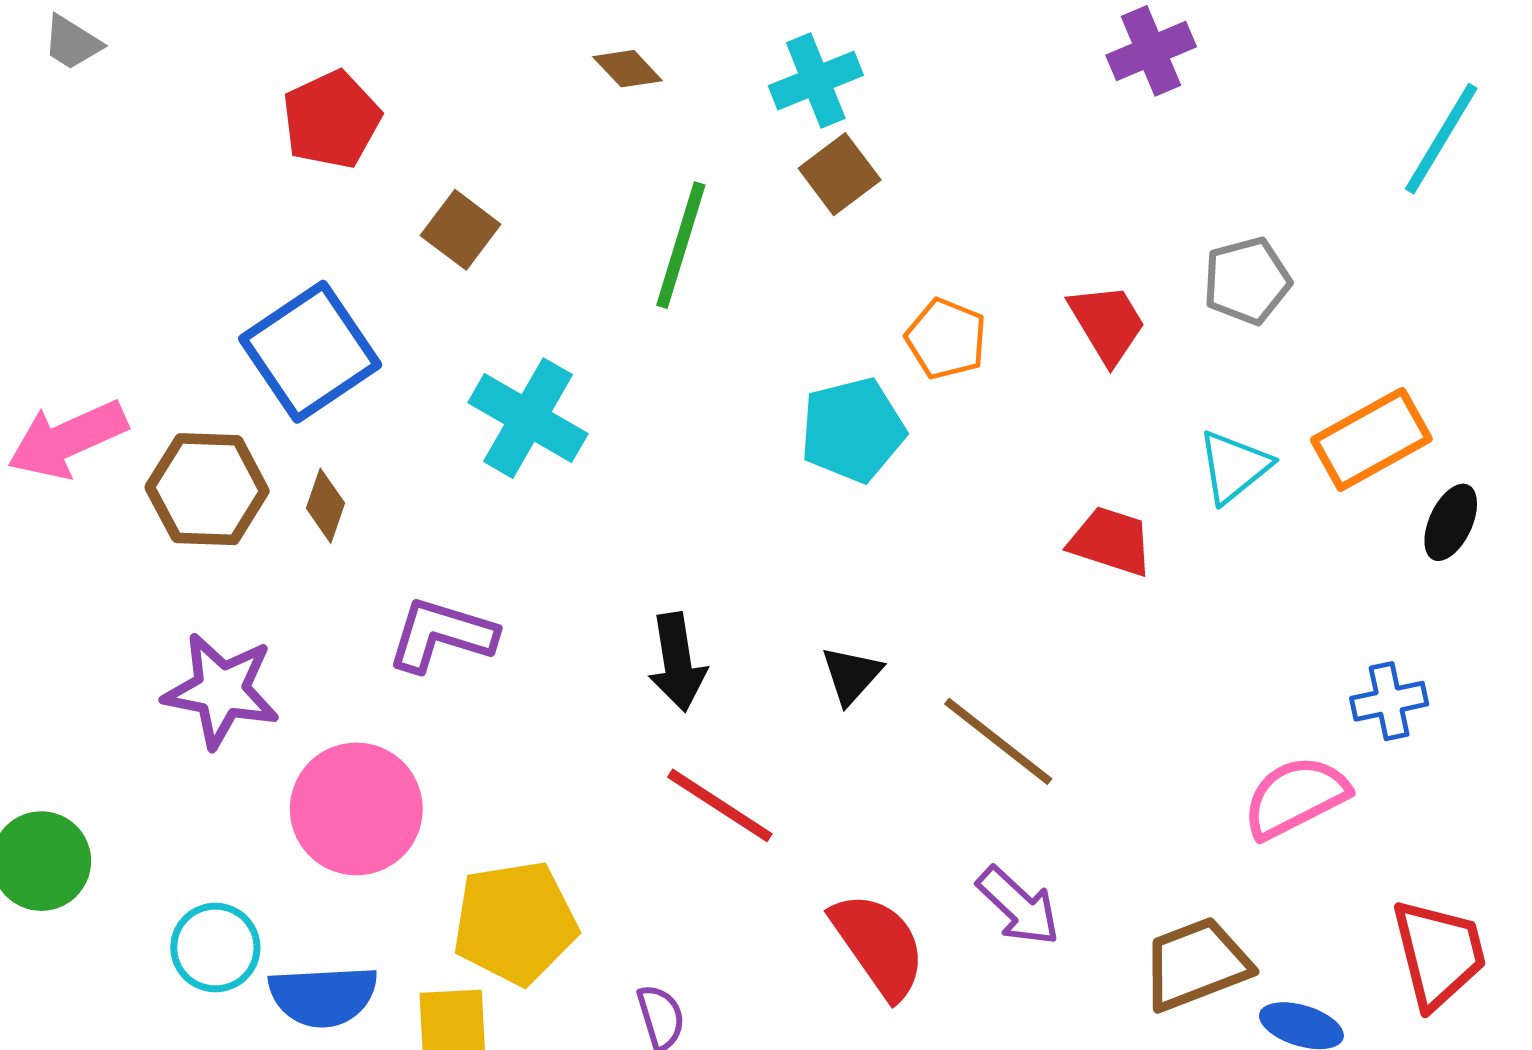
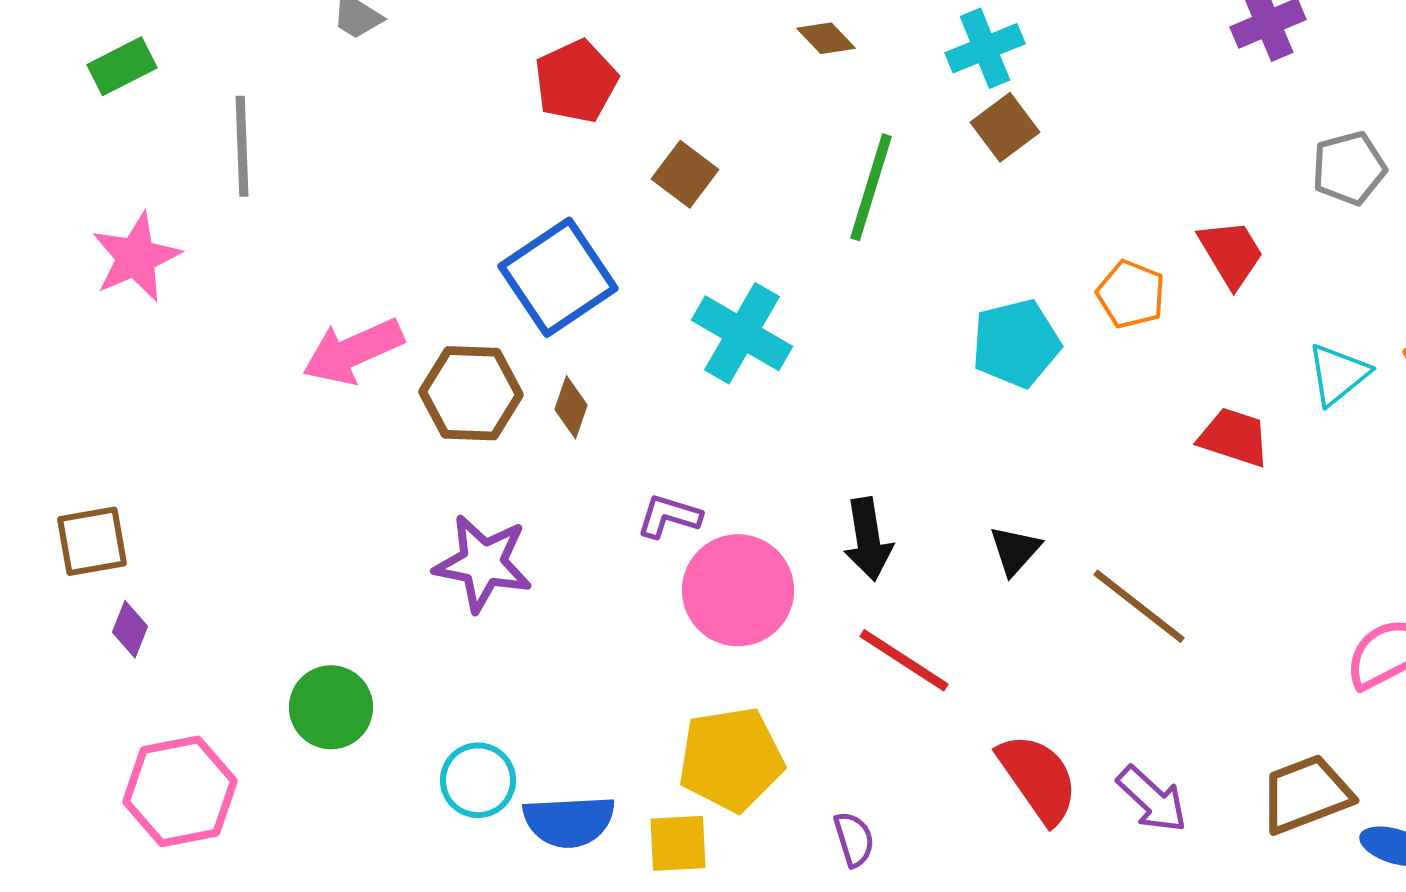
gray pentagon: (1247, 281) -> (1349, 168), moved
orange pentagon: (946, 339) -> (1131, 294), moved
purple L-shape: (442, 635) -> (669, 516), size x0.7
pink circle: (356, 809) -> (738, 590), moved
purple arrow: (1018, 906) -> (1152, 799), moved

